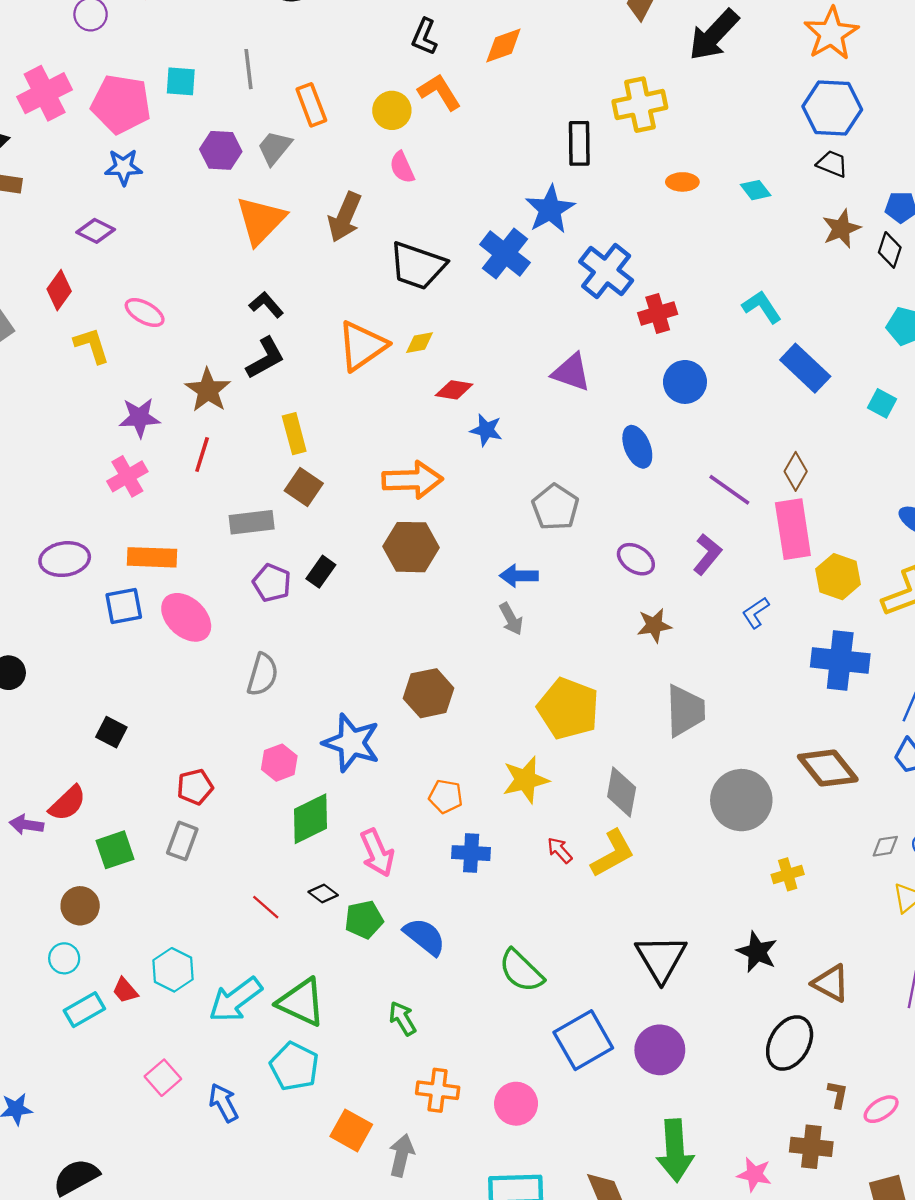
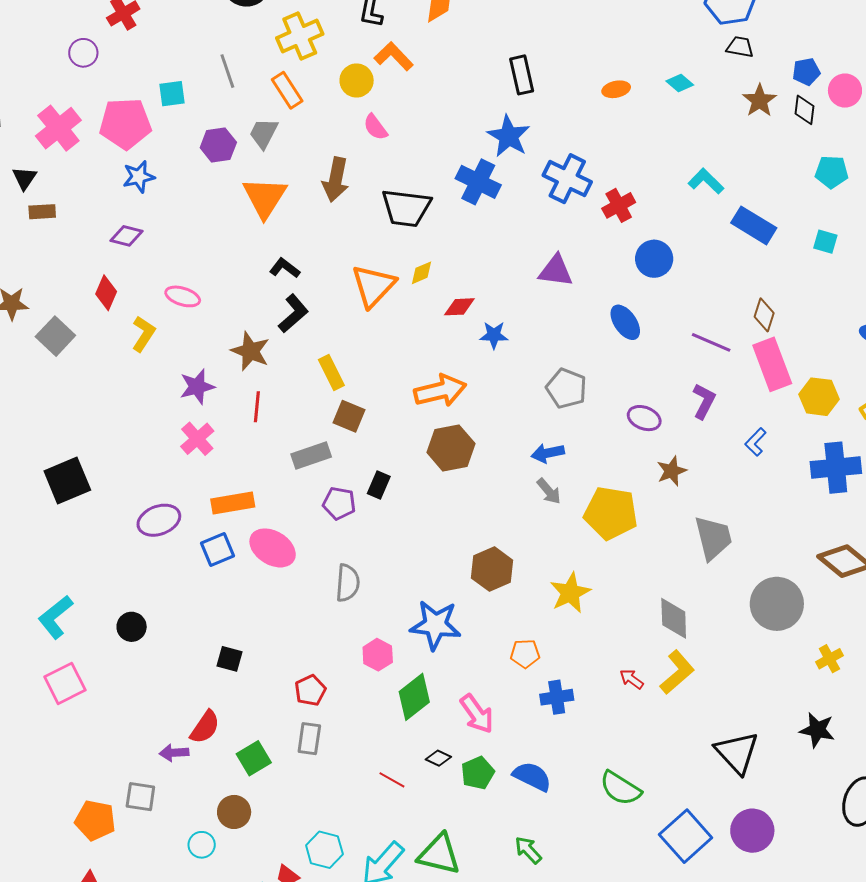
yellow cross: (640, 105) -> (300, 36), moved
yellow L-shape: (92, 345) -> (144, 334), turned 63
yellow pentagon: (568, 709) -> (611, 513), moved
yellow star: (526, 780) -> (570, 593), moved
cyan circle: (64, 958) -> (202, 845), moved

